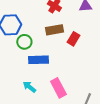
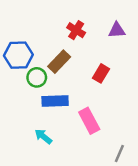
brown rectangle: (54, 30) -> (59, 62), moved, turned -36
pink rectangle: (58, 88) -> (89, 121), moved

